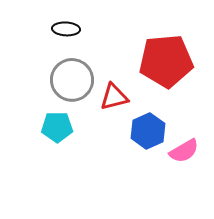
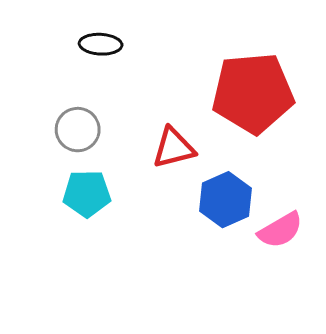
gray circle: (72, 80) -> (78, 130), moved, size x0.7

